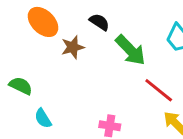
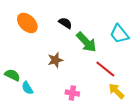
brown star: (73, 47) -> (55, 60), moved
green semicircle: (21, 86) -> (12, 75), moved

